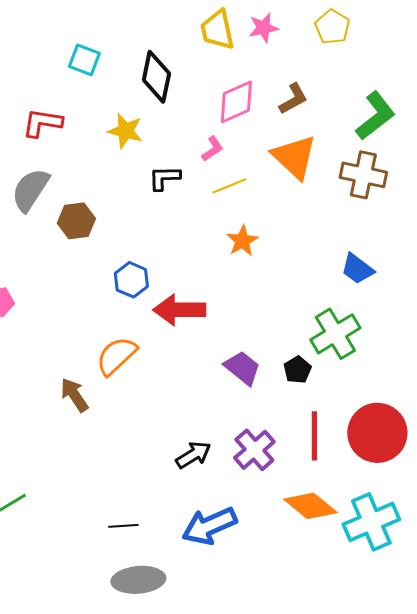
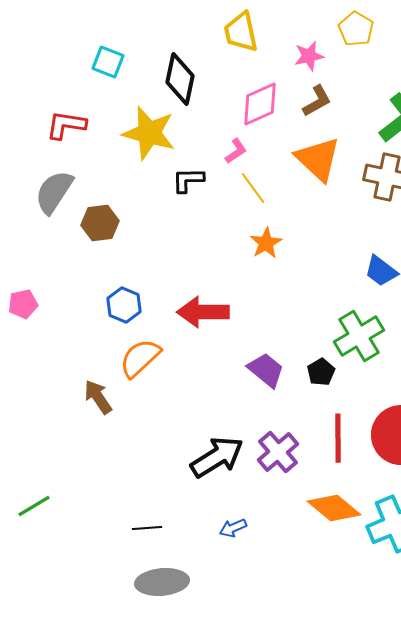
pink star: (263, 28) -> (309, 56), moved
yellow star: (125, 131) -> (149, 133), size x1.5
yellow line: (229, 186) -> (253, 188), turned 76
blue hexagon: (131, 280) -> (124, 305), moved
black arrow: (193, 455) -> (217, 457), size x1.5
blue arrow: (209, 526) -> (233, 528), size x0.5

